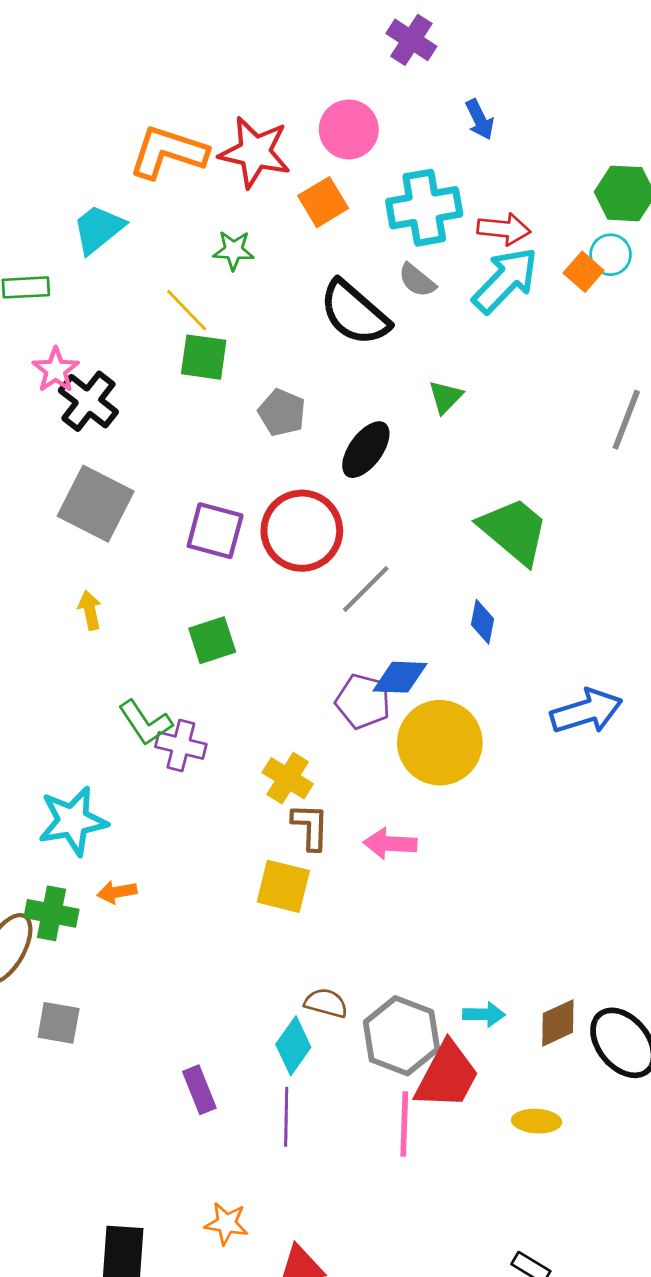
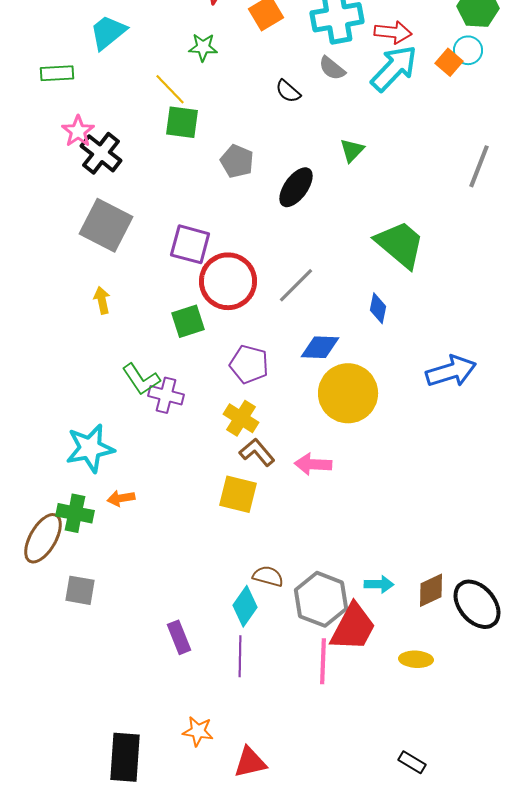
black semicircle: (354, 313) -> (288, 91), size x0.5
red circle: (302, 531) -> (228, 281), moved
purple pentagon: (363, 701) -> (249, 364), moved
brown L-shape: (310, 827) -> (257, 452), turned -42

